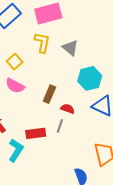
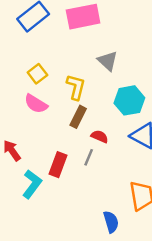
yellow L-shape: (42, 43) -> (76, 87), moved
red rectangle: (36, 133) -> (58, 165), turned -66

